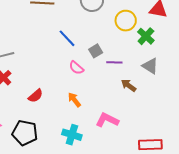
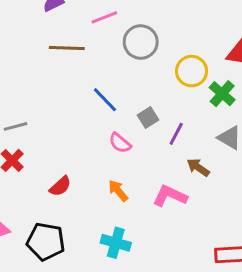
purple line: (114, 62) -> (176, 134), turned -63
pink L-shape: (107, 120) -> (170, 196), moved

